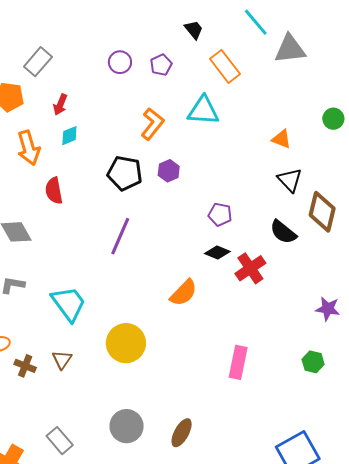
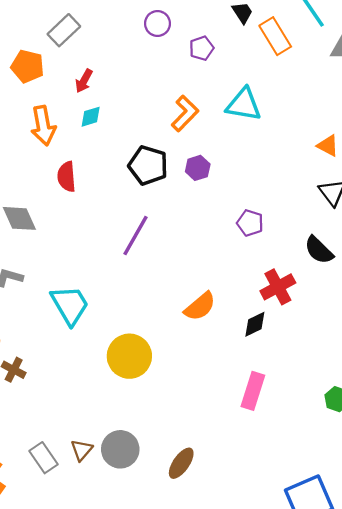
purple circle: (120, 62) -> (157, 24), moved
orange rectangle: (225, 66) -> (275, 36), moved
black diamond: (217, 252) -> (255, 324), moved, turned -55
brown triangle: (62, 360) -> (82, 450), moved

